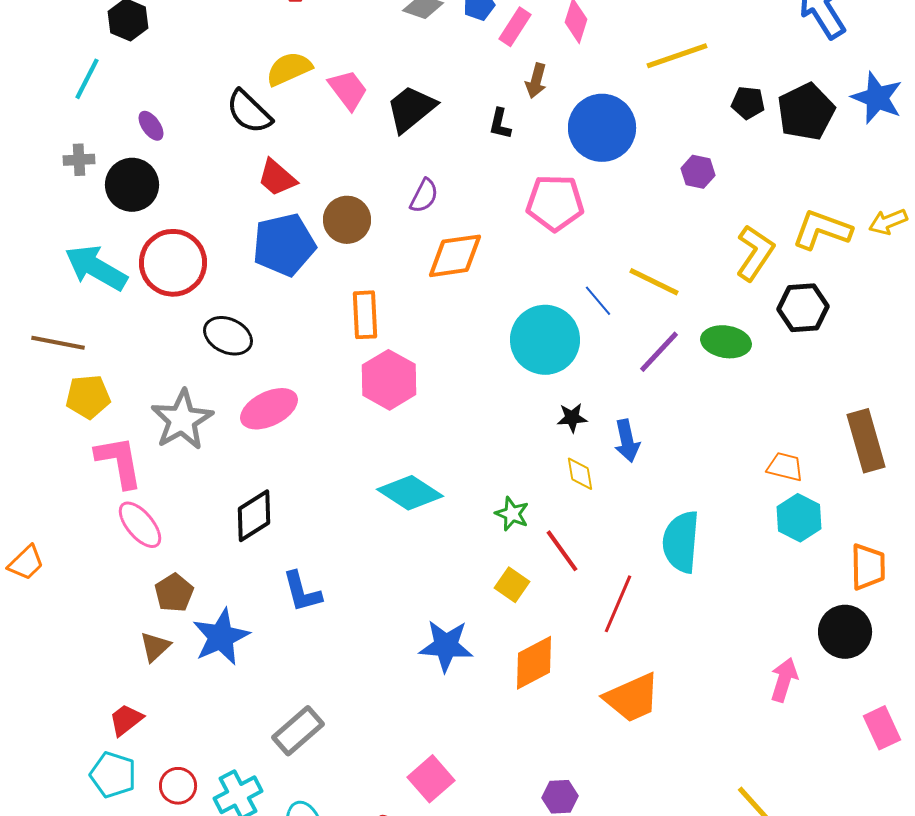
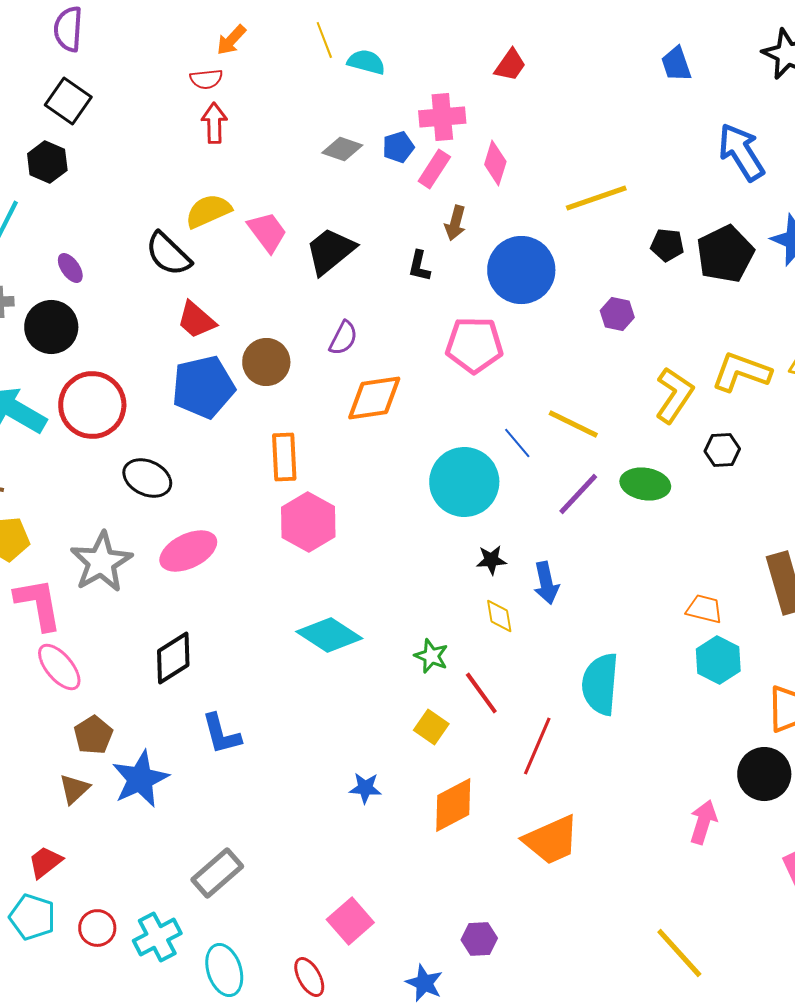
black hexagon: (803, 308) -> (722, 450), size x0.7
blue star: (446, 646) -> (365, 788), size x0.6

